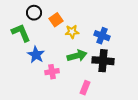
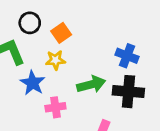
yellow star: (72, 32) -> (55, 60), moved

